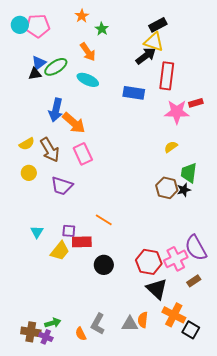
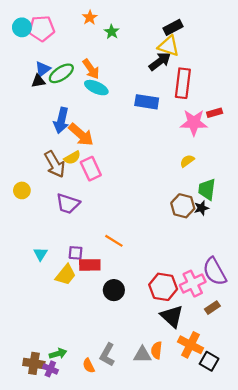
orange arrow: (88, 52) -> (91, 69), moved
yellow semicircle: (27, 144) -> (72, 158), moved
yellow circle: (29, 173) -> (22, 190), moved

